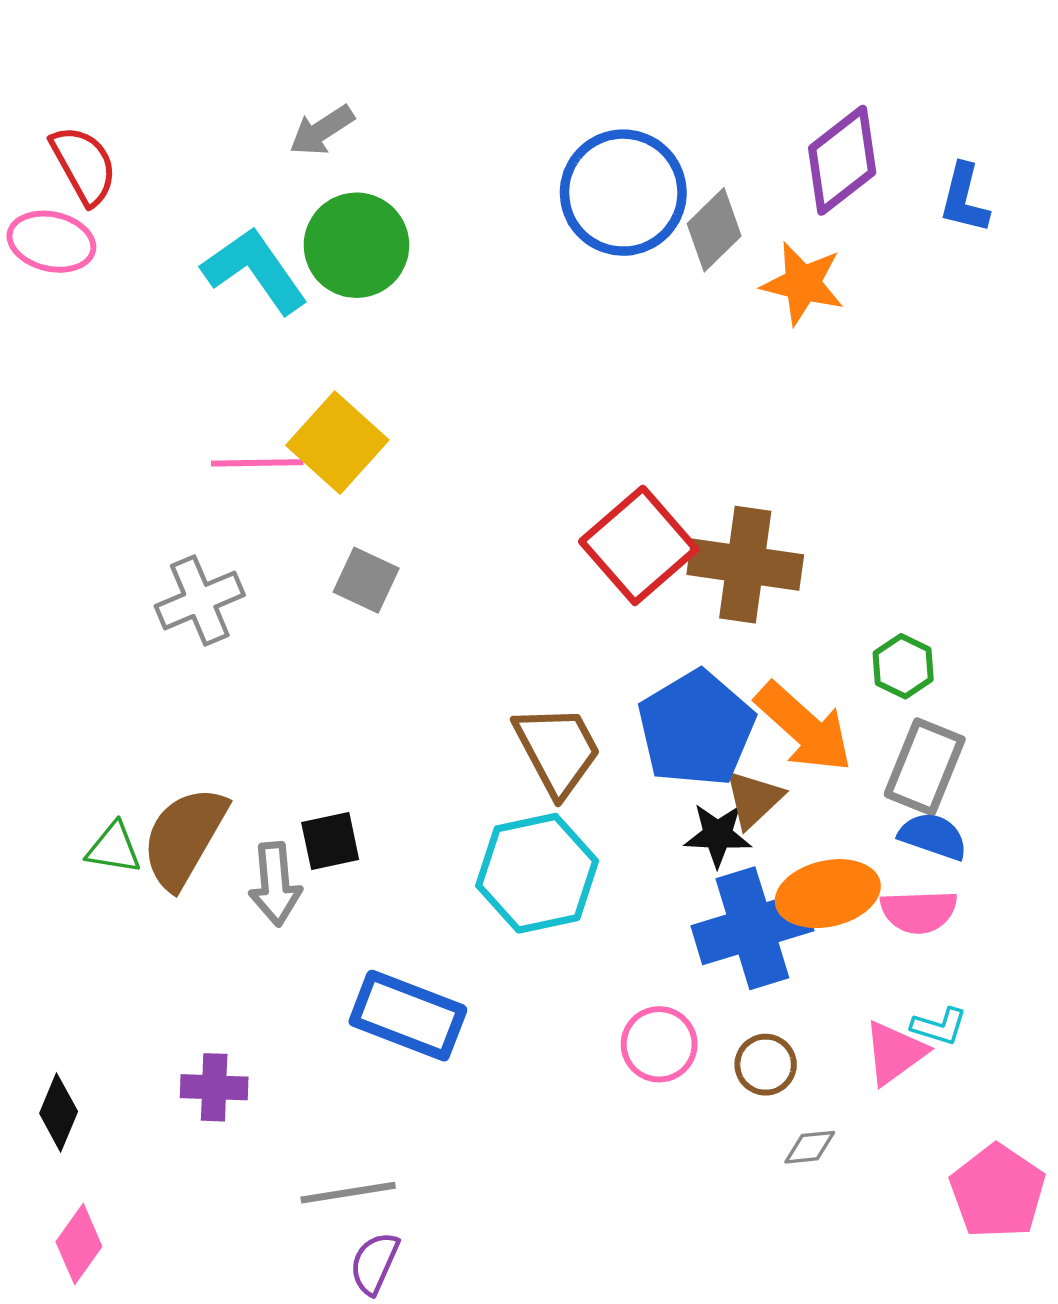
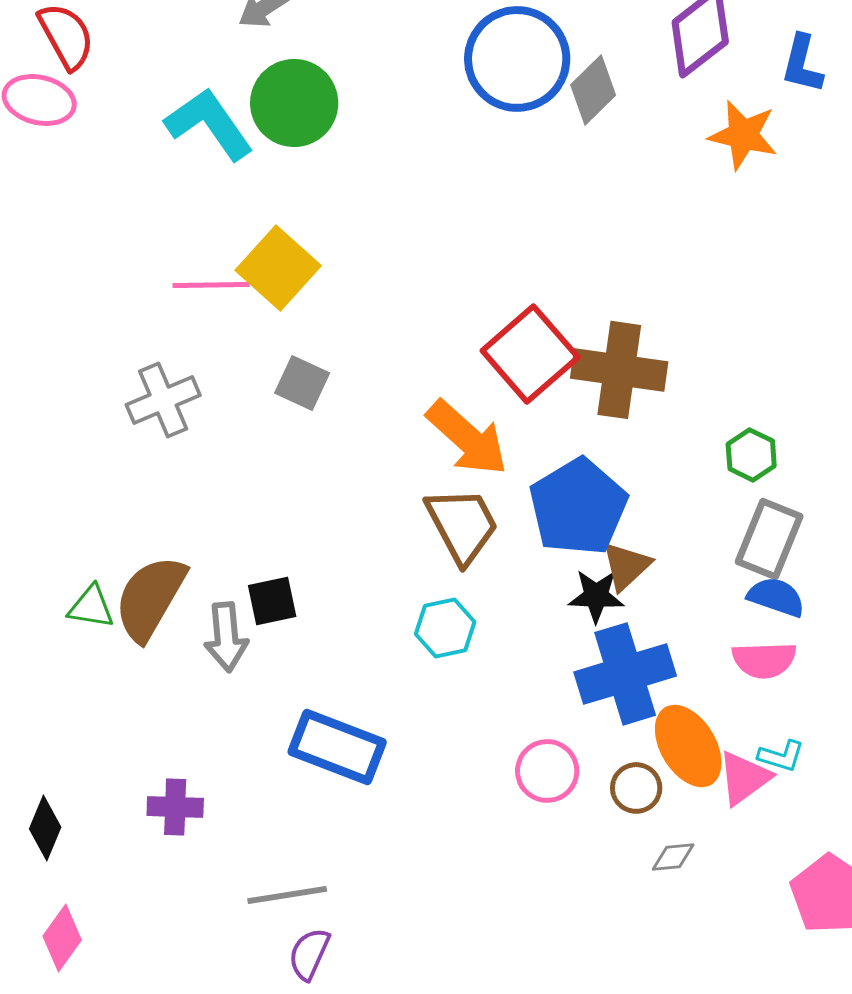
orange star: (803, 283) -> (743, 135), moved
orange arrow: (804, 727) -> (467, 438), moved
cyan hexagon: (537, 873) -> (445, 628), size x0.6
orange ellipse: (828, 894) -> (688, 746), moved, turned 72

